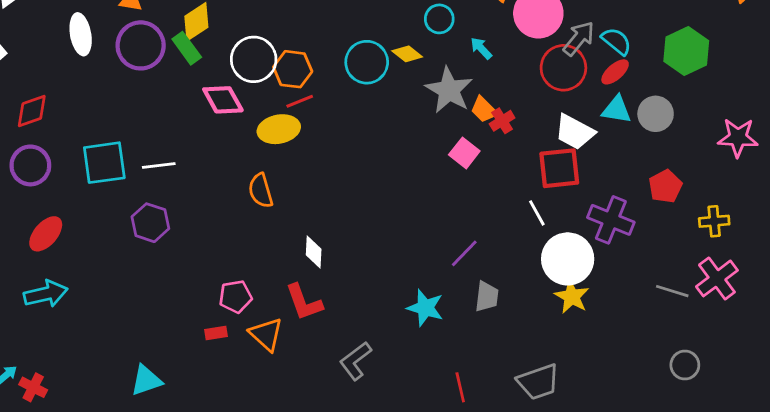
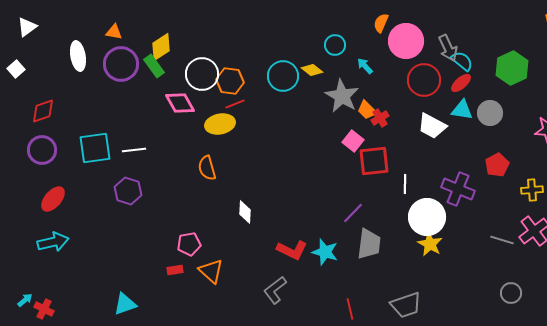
gray arrow: (579, 38) -> (448, 48), moved, turned 116
red square: (559, 168) -> (374, 161), moved
white line: (537, 213) -> (405, 184), turned 30
gray trapezoid: (487, 297) -> (369, 244), size x1.4
red L-shape: (304, 302) -> (292, 250), moved, turned -44

